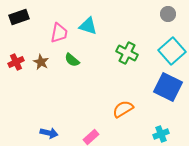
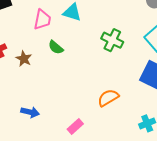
brown star: (41, 62) -> (24, 59), moved
blue arrow: (49, 133) -> (30, 112), moved

